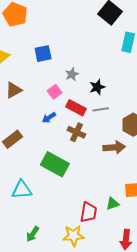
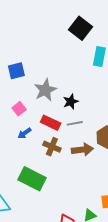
gray star: (72, 74) -> (45, 90), size x1.6
pink square: (55, 92) -> (19, 109), moved
brown arrow: (114, 147) -> (82, 150), moved

